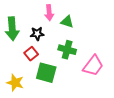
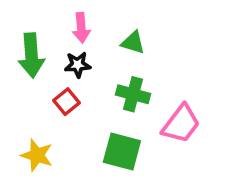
pink arrow: (49, 13) -> (81, 28), moved
green square: (46, 73) -> (122, 152), moved

